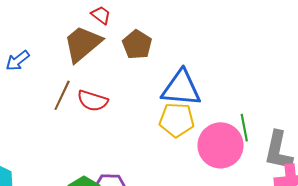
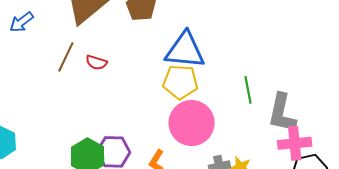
red semicircle: (93, 101) -> (96, 62), size x0.7
pink circle: (221, 145) -> (192, 123), moved

